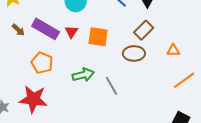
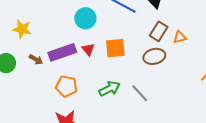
purple rectangle: (46, 29) -> (62, 52), turned -36
orange triangle: (173, 50) -> (180, 37), moved

